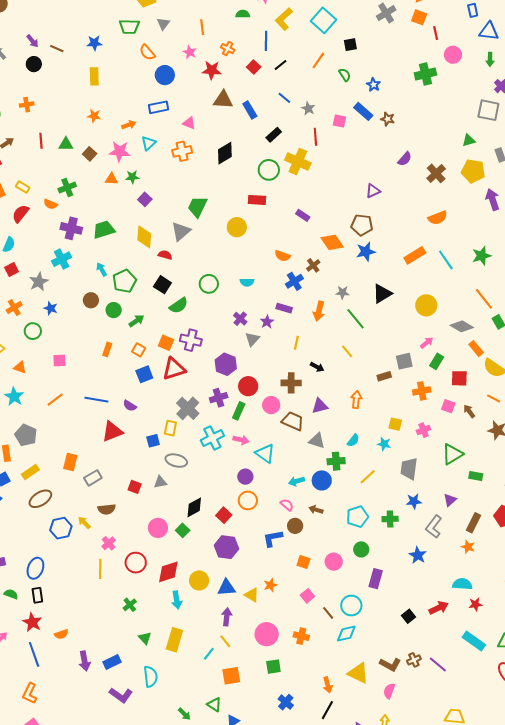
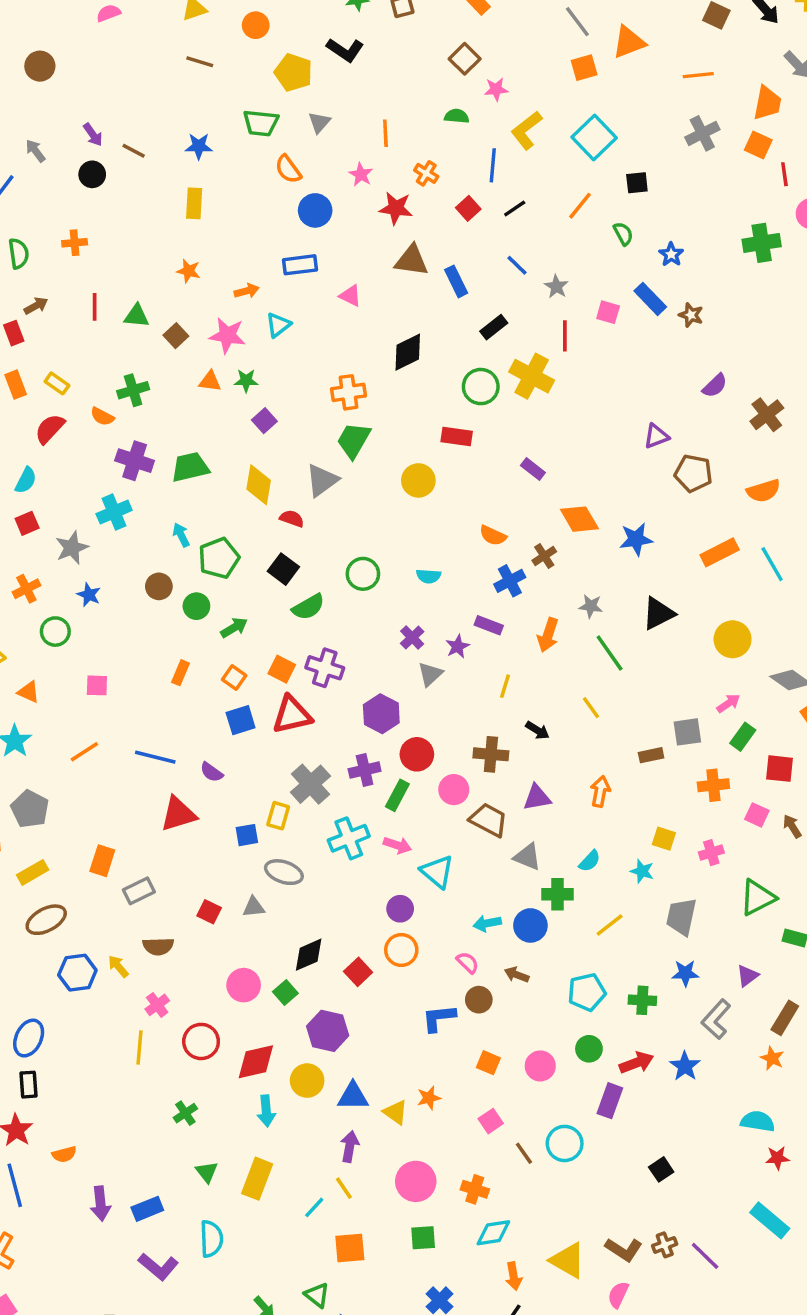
orange cross: (182, 151) -> (349, 392), moved
brown pentagon: (362, 225) -> (693, 473), moved
purple hexagon: (226, 547) -> (328, 1031), moved
red arrow: (439, 608) -> (636, 1063), moved
cyan diamond: (346, 634) -> (493, 1233), moved

